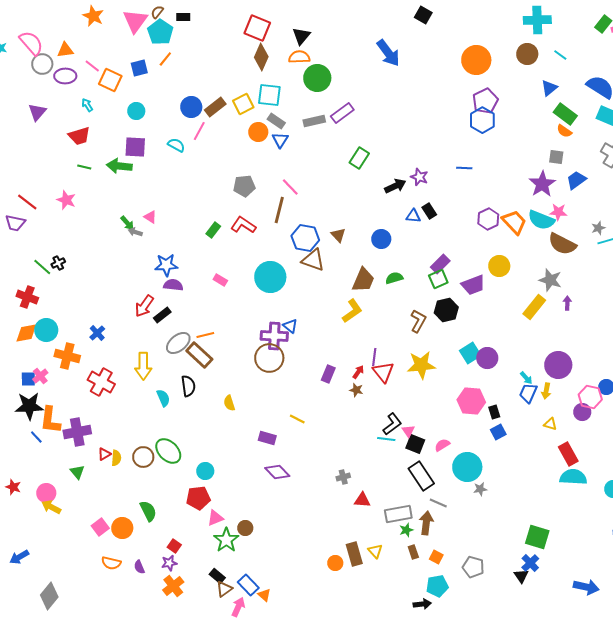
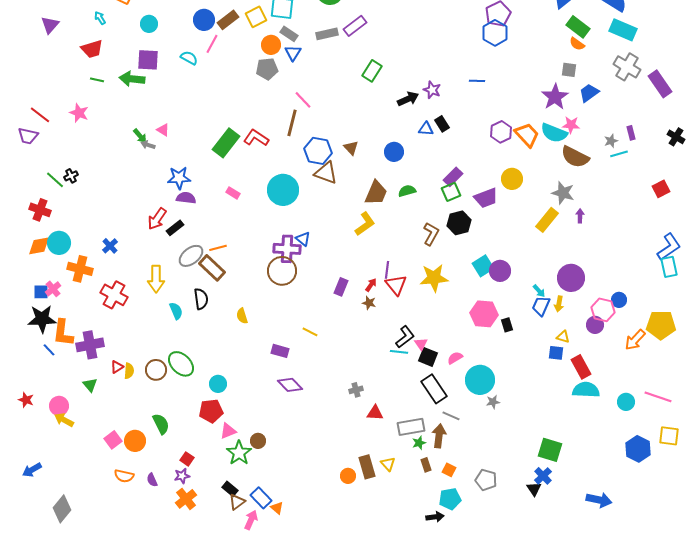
gray pentagon: (244, 186) -> (267, 69), moved
green rectangle: (213, 230) -> (226, 143), size x1.8
blue square: (498, 432) -> (556, 353), moved, turned 35

